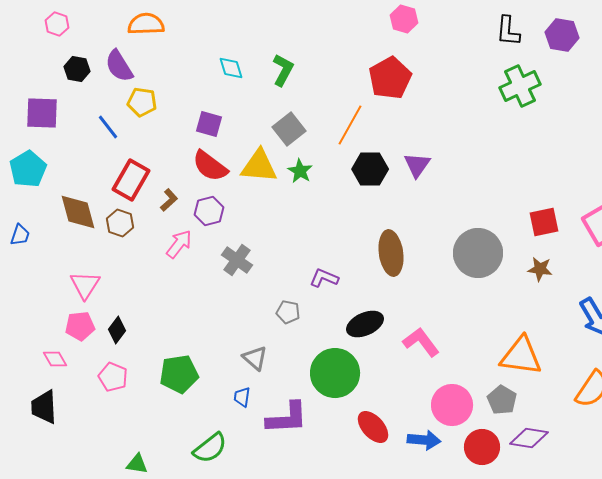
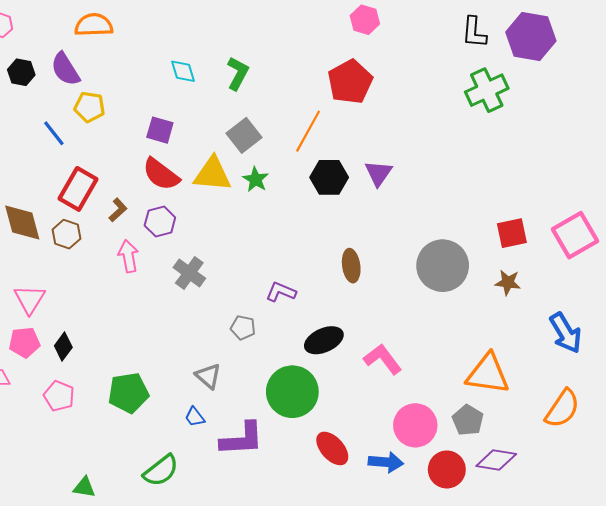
purple hexagon: (562, 35) -> (531, 37), size x1.4
pink arrow: (179, 244) -> (128, 256), turned -48
brown ellipse: (391, 253) -> (351, 266), size x0.7
blue trapezoid: (242, 397) -> (195, 417), turned -45

